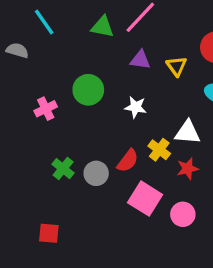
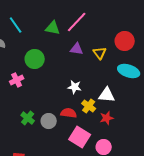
green circle: (88, 90) -> (35, 59), moved
white star: (136, 107) -> (75, 87), moved
red semicircle: (128, 161) -> (69, 113), turned -119

